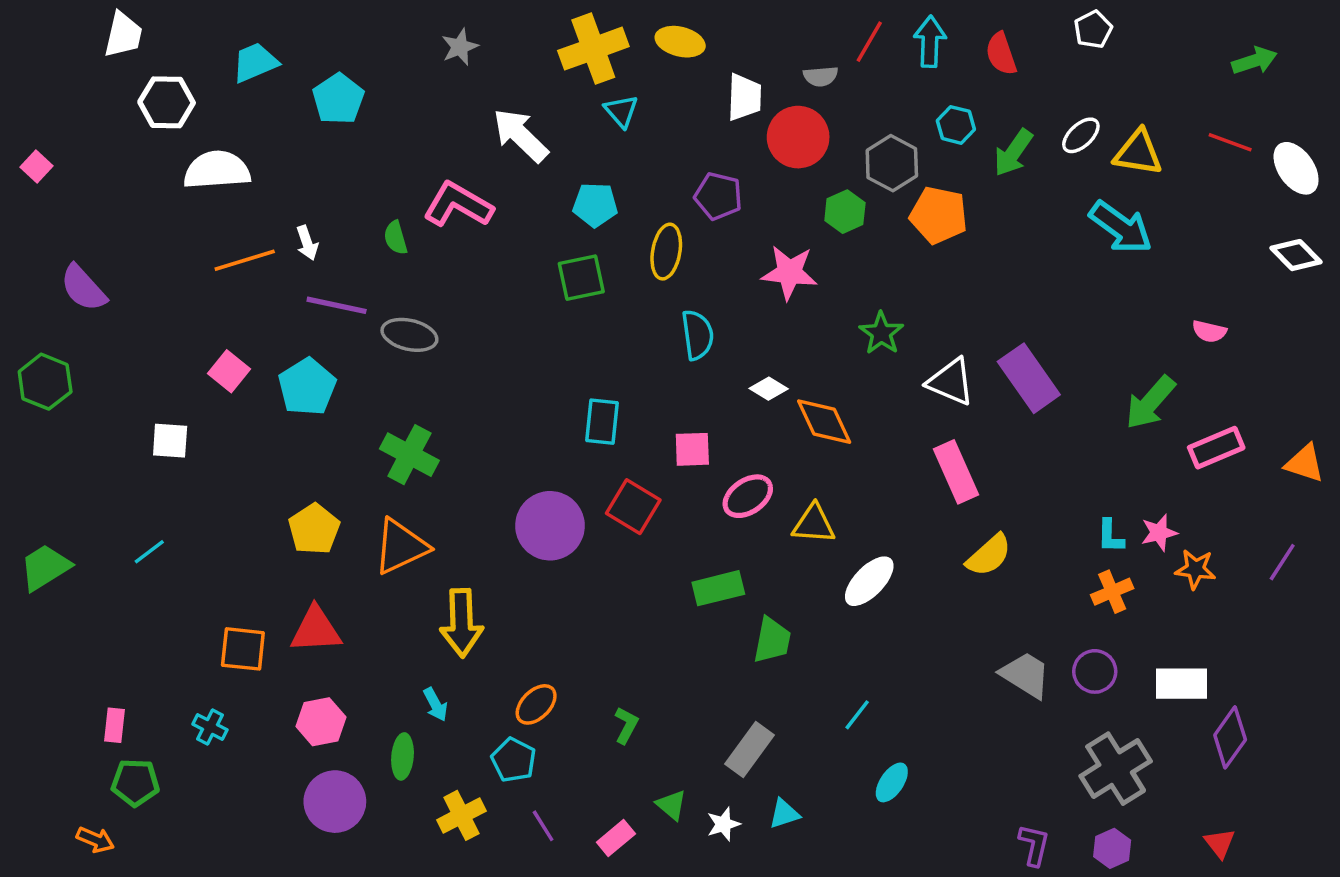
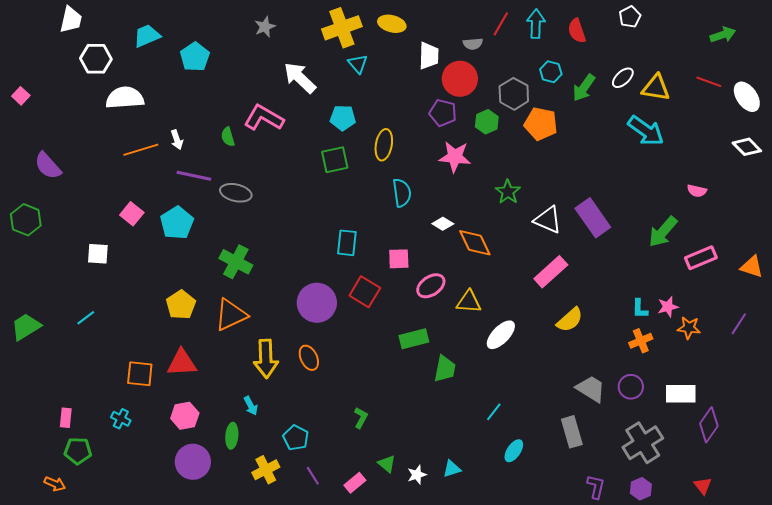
purple pentagon: (718, 196) -> (443, 113), moved
pink rectangle: (956, 472) -> (551, 272), turned 72
orange ellipse: (536, 704) -> (309, 358), moved, turned -70
gray rectangle: (750, 750) -> (572, 432), moved, turned -52

